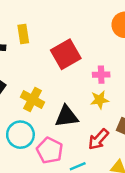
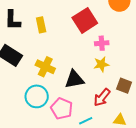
yellow rectangle: (23, 34) -> (41, 25), moved
red square: (66, 54) -> (85, 20), moved

